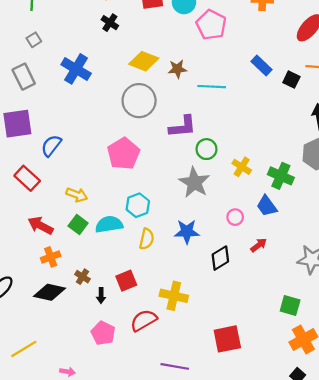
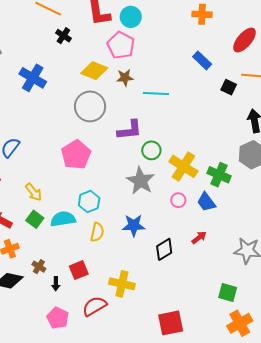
pink pentagon: (211, 25) -> (121, 45), moved
blue rectangle: (261, 66) -> (202, 60), moved
yellow cross: (242, 167) -> (183, 166), size x1.6
yellow arrow: (77, 195) -> (34, 192), turned 30
pink circle: (235, 217) -> (178, 200), moved

